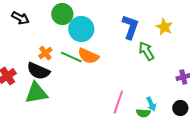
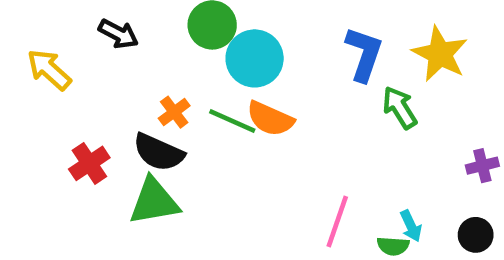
yellow star: (164, 27) -> (440, 54), size x1.4

